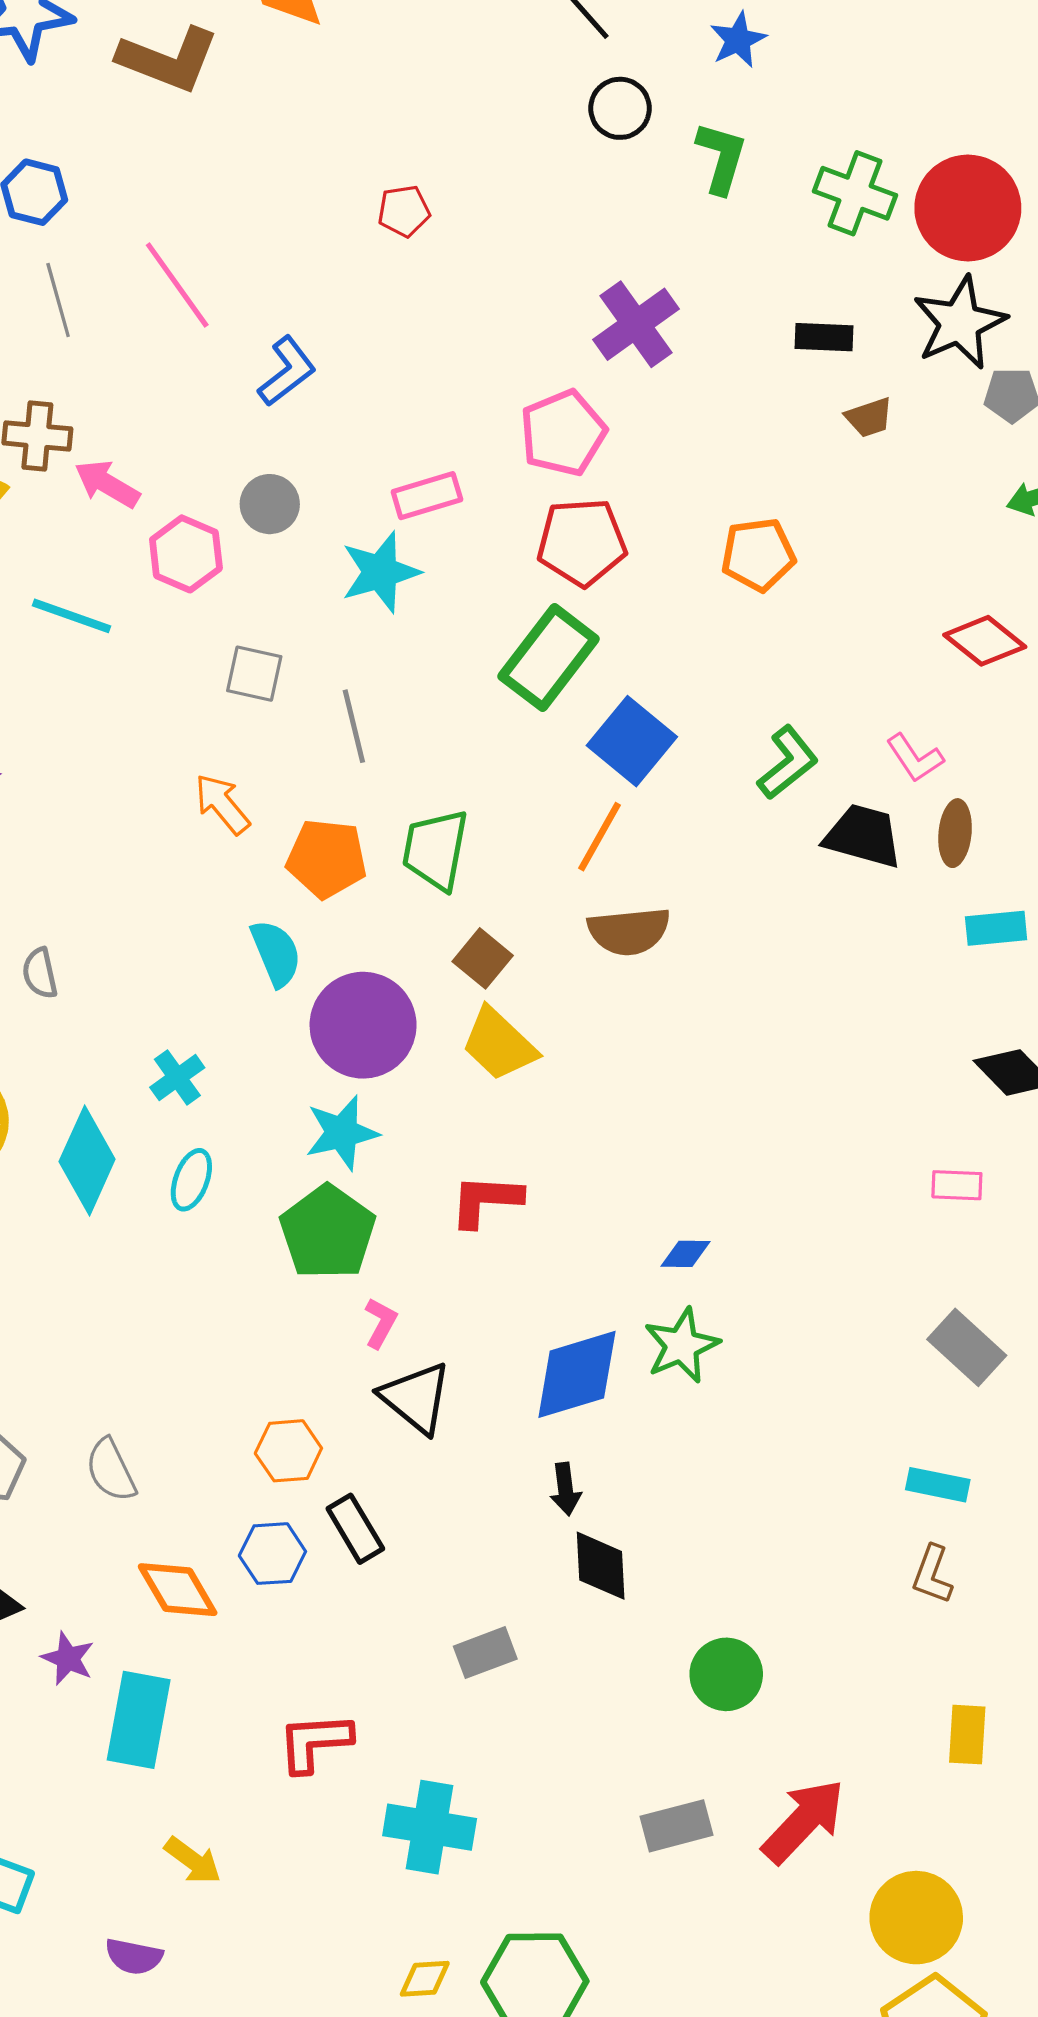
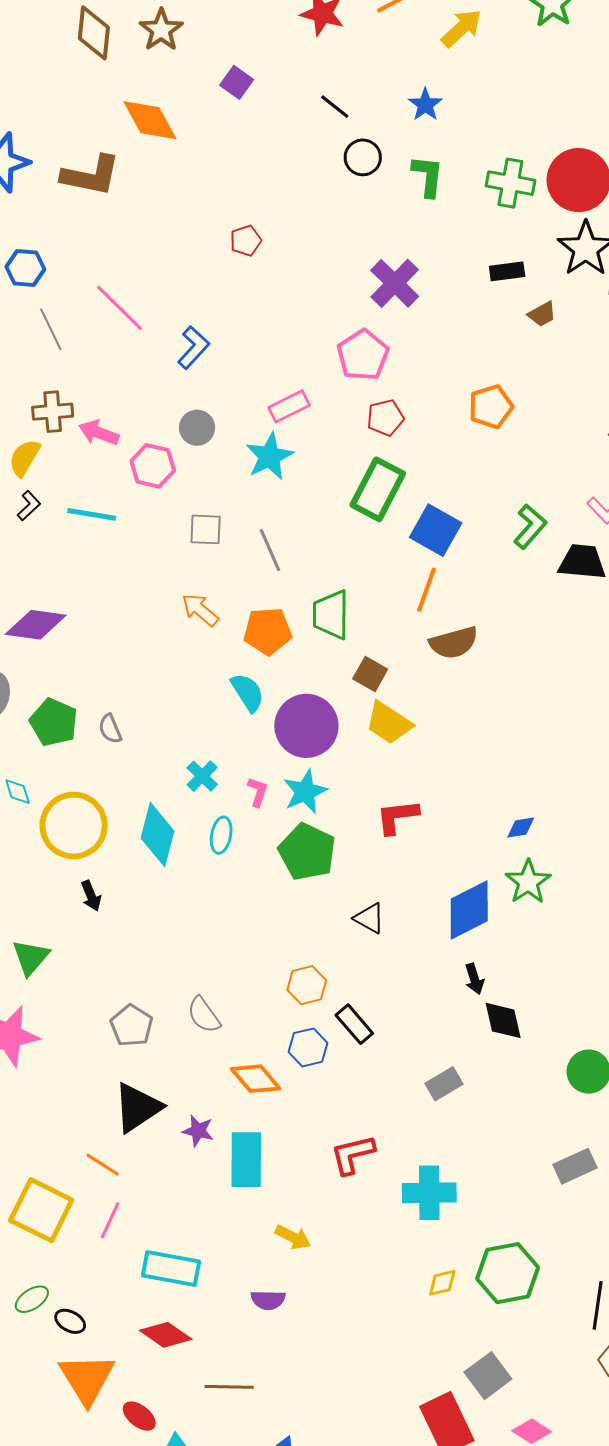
red pentagon: (582, 542) -> (385, 418), size x0.7
pink L-shape: (381, 1323) -> (258, 792), moved
black triangle: (416, 1398) -> (369, 918), moved, size x0.7

